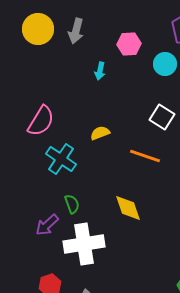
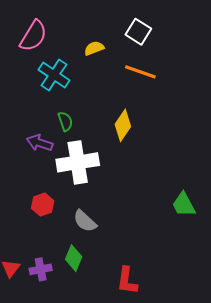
white square: (162, 117) -> (138, 32), moved
yellow diamond: (128, 208) -> (123, 125), turned 52
purple arrow: (47, 225) -> (40, 143), turned 60

